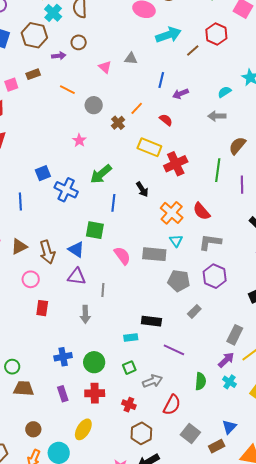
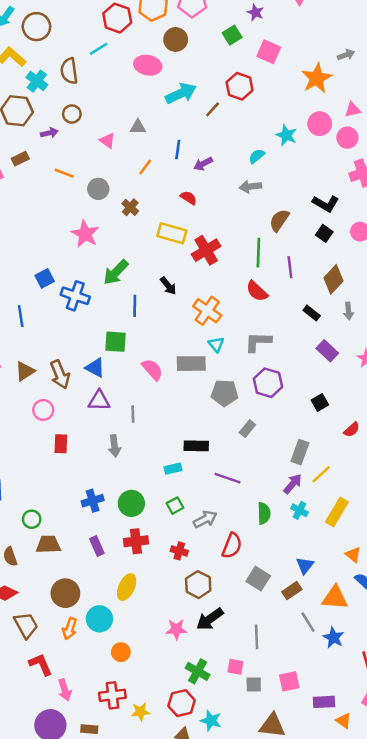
orange line: (137, 108) -> (145, 167), moved
pink star: (79, 140) -> (85, 234), size x1.6
red semicircle: (202, 211) -> (257, 291), moved
brown circle: (33, 429) -> (65, 593), size x1.5

